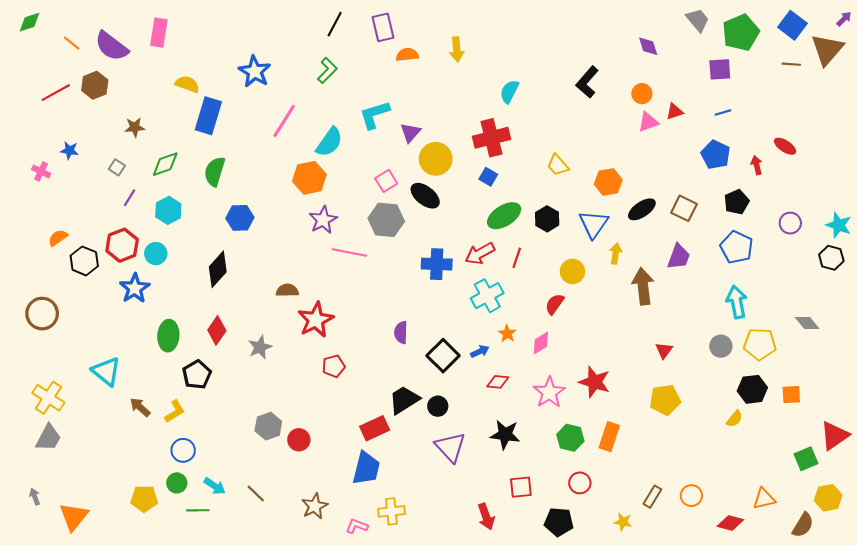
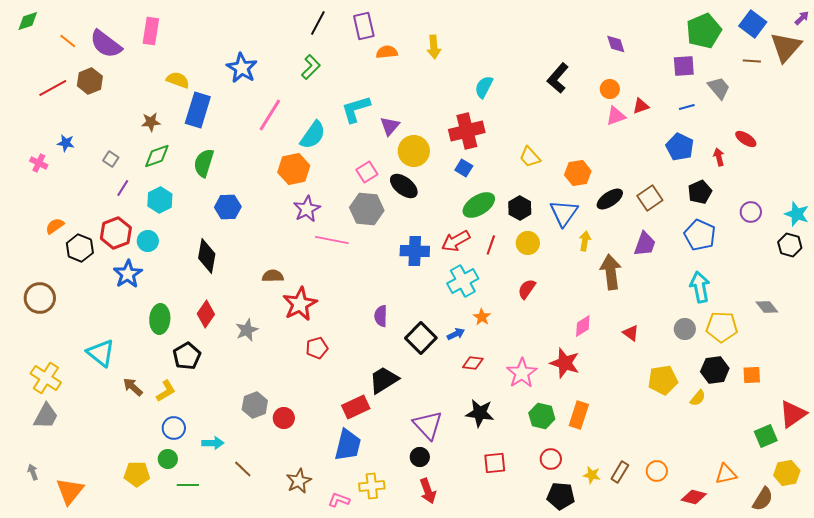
gray trapezoid: (698, 20) -> (719, 88), moved
brown star: (135, 127) -> (151, 122), moved
brown square: (684, 208) -> (650, 198), turned 30
black diamond: (218, 269) -> (207, 256), turned -32
yellow circle: (572, 271) -> (528, 243), moved
pink diamond: (541, 343) -> (583, 326), moved
red triangle: (664, 350) -> (631, 333), turned -30
yellow pentagon: (665, 400) -> (663, 380), moved
black circle: (438, 406) -> (420, 457), moved
cyan arrow: (215, 486) -> (213, 443), moved, turned -35
red arrow: (486, 517) -> (428, 491), moved
black pentagon: (559, 522) -> (561, 496), moved
yellow star: (623, 522) -> (592, 475), moved

